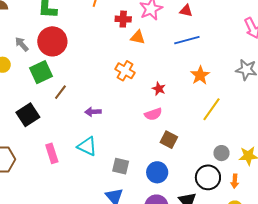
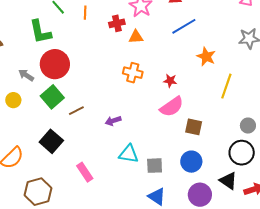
brown line: (60, 92) -> (76, 111), turned 42
pink semicircle: (153, 114) -> (172, 107), size x1.4
cyan triangle: (87, 146) -> (129, 154), moved

